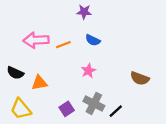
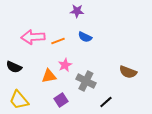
pink star: (88, 71) -> (65, 65), moved
orange triangle: (39, 83) -> (49, 76), moved
gray cross: (94, 103) -> (86, 81), moved

